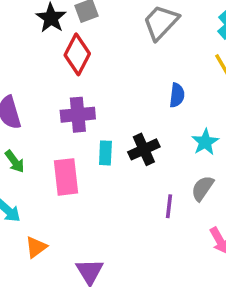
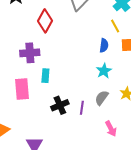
red diamond: (77, 54) -> (45, 21), moved
blue semicircle: (177, 95) -> (104, 45), moved
black cross: (144, 149) -> (60, 105), moved

